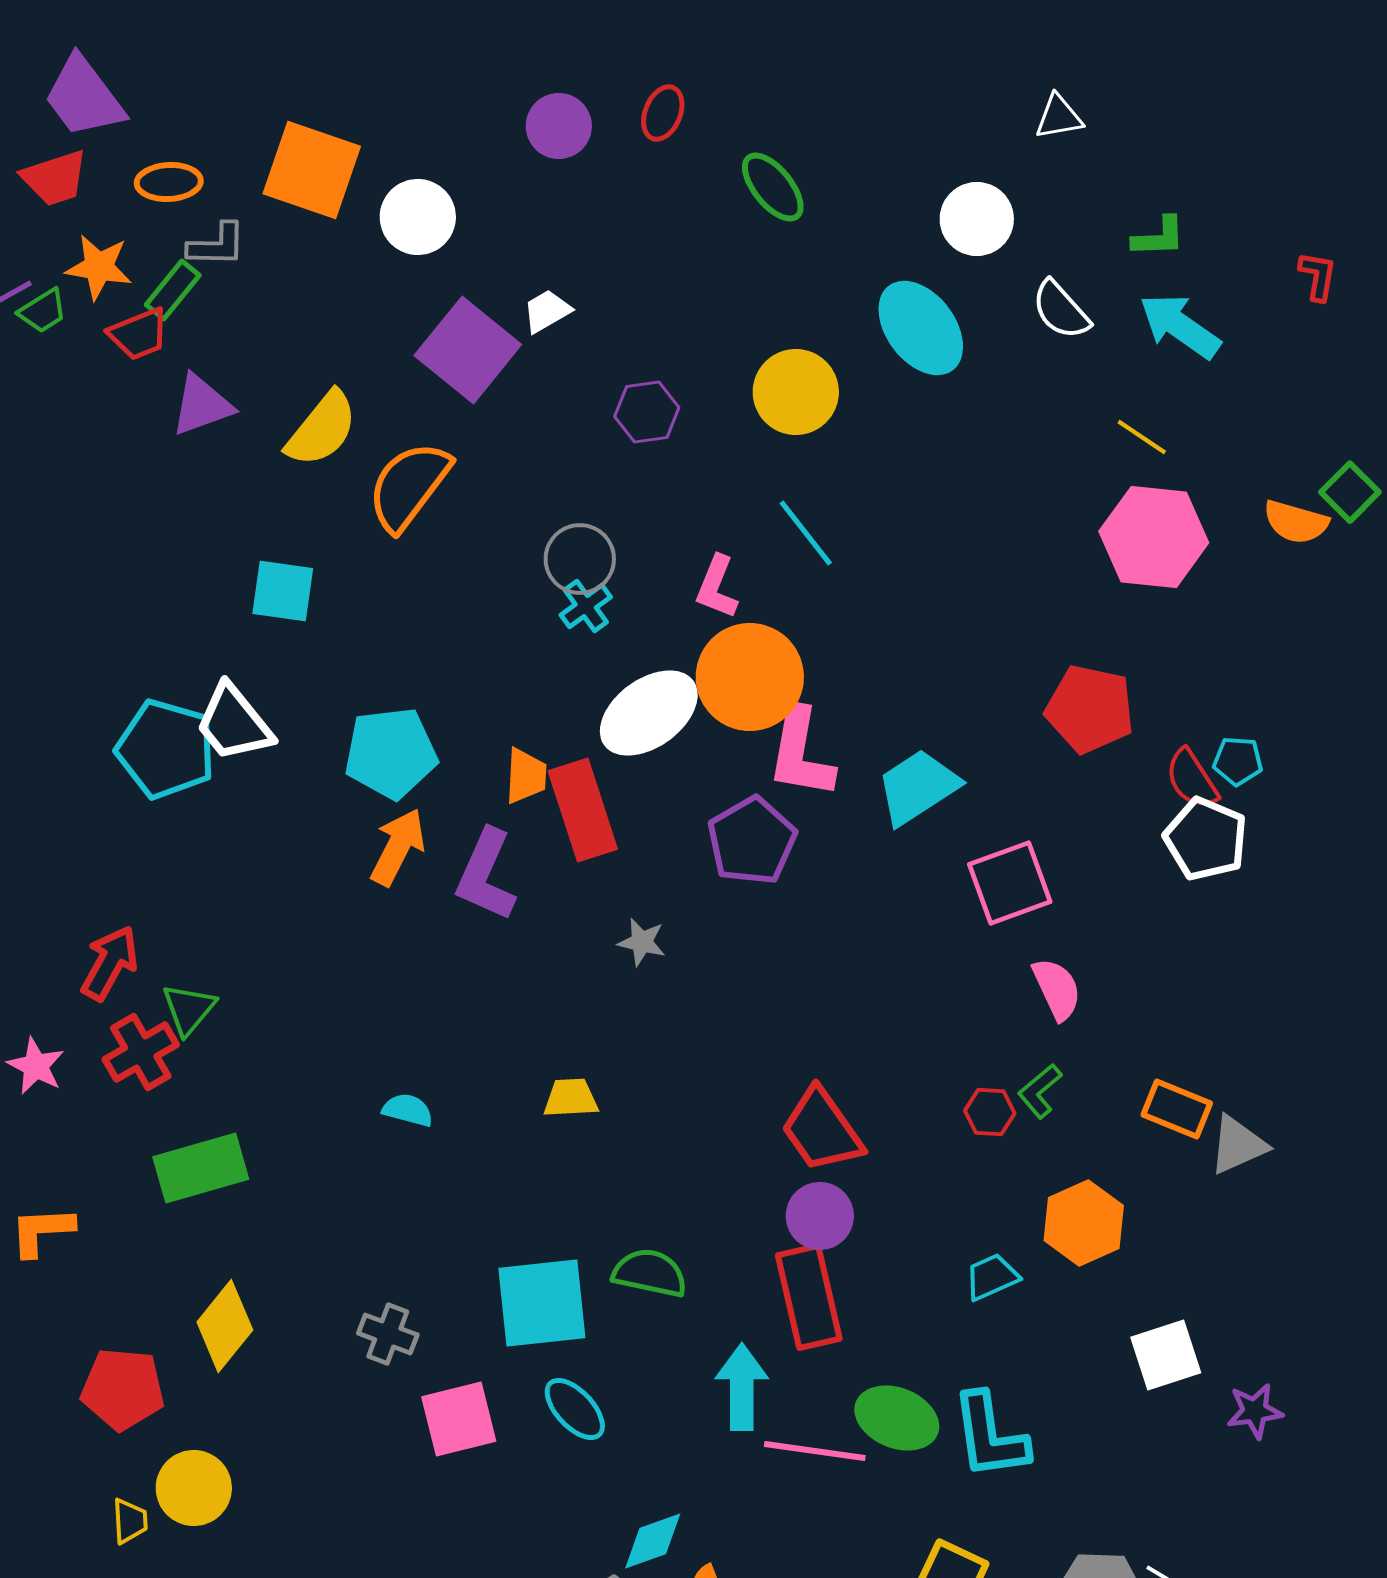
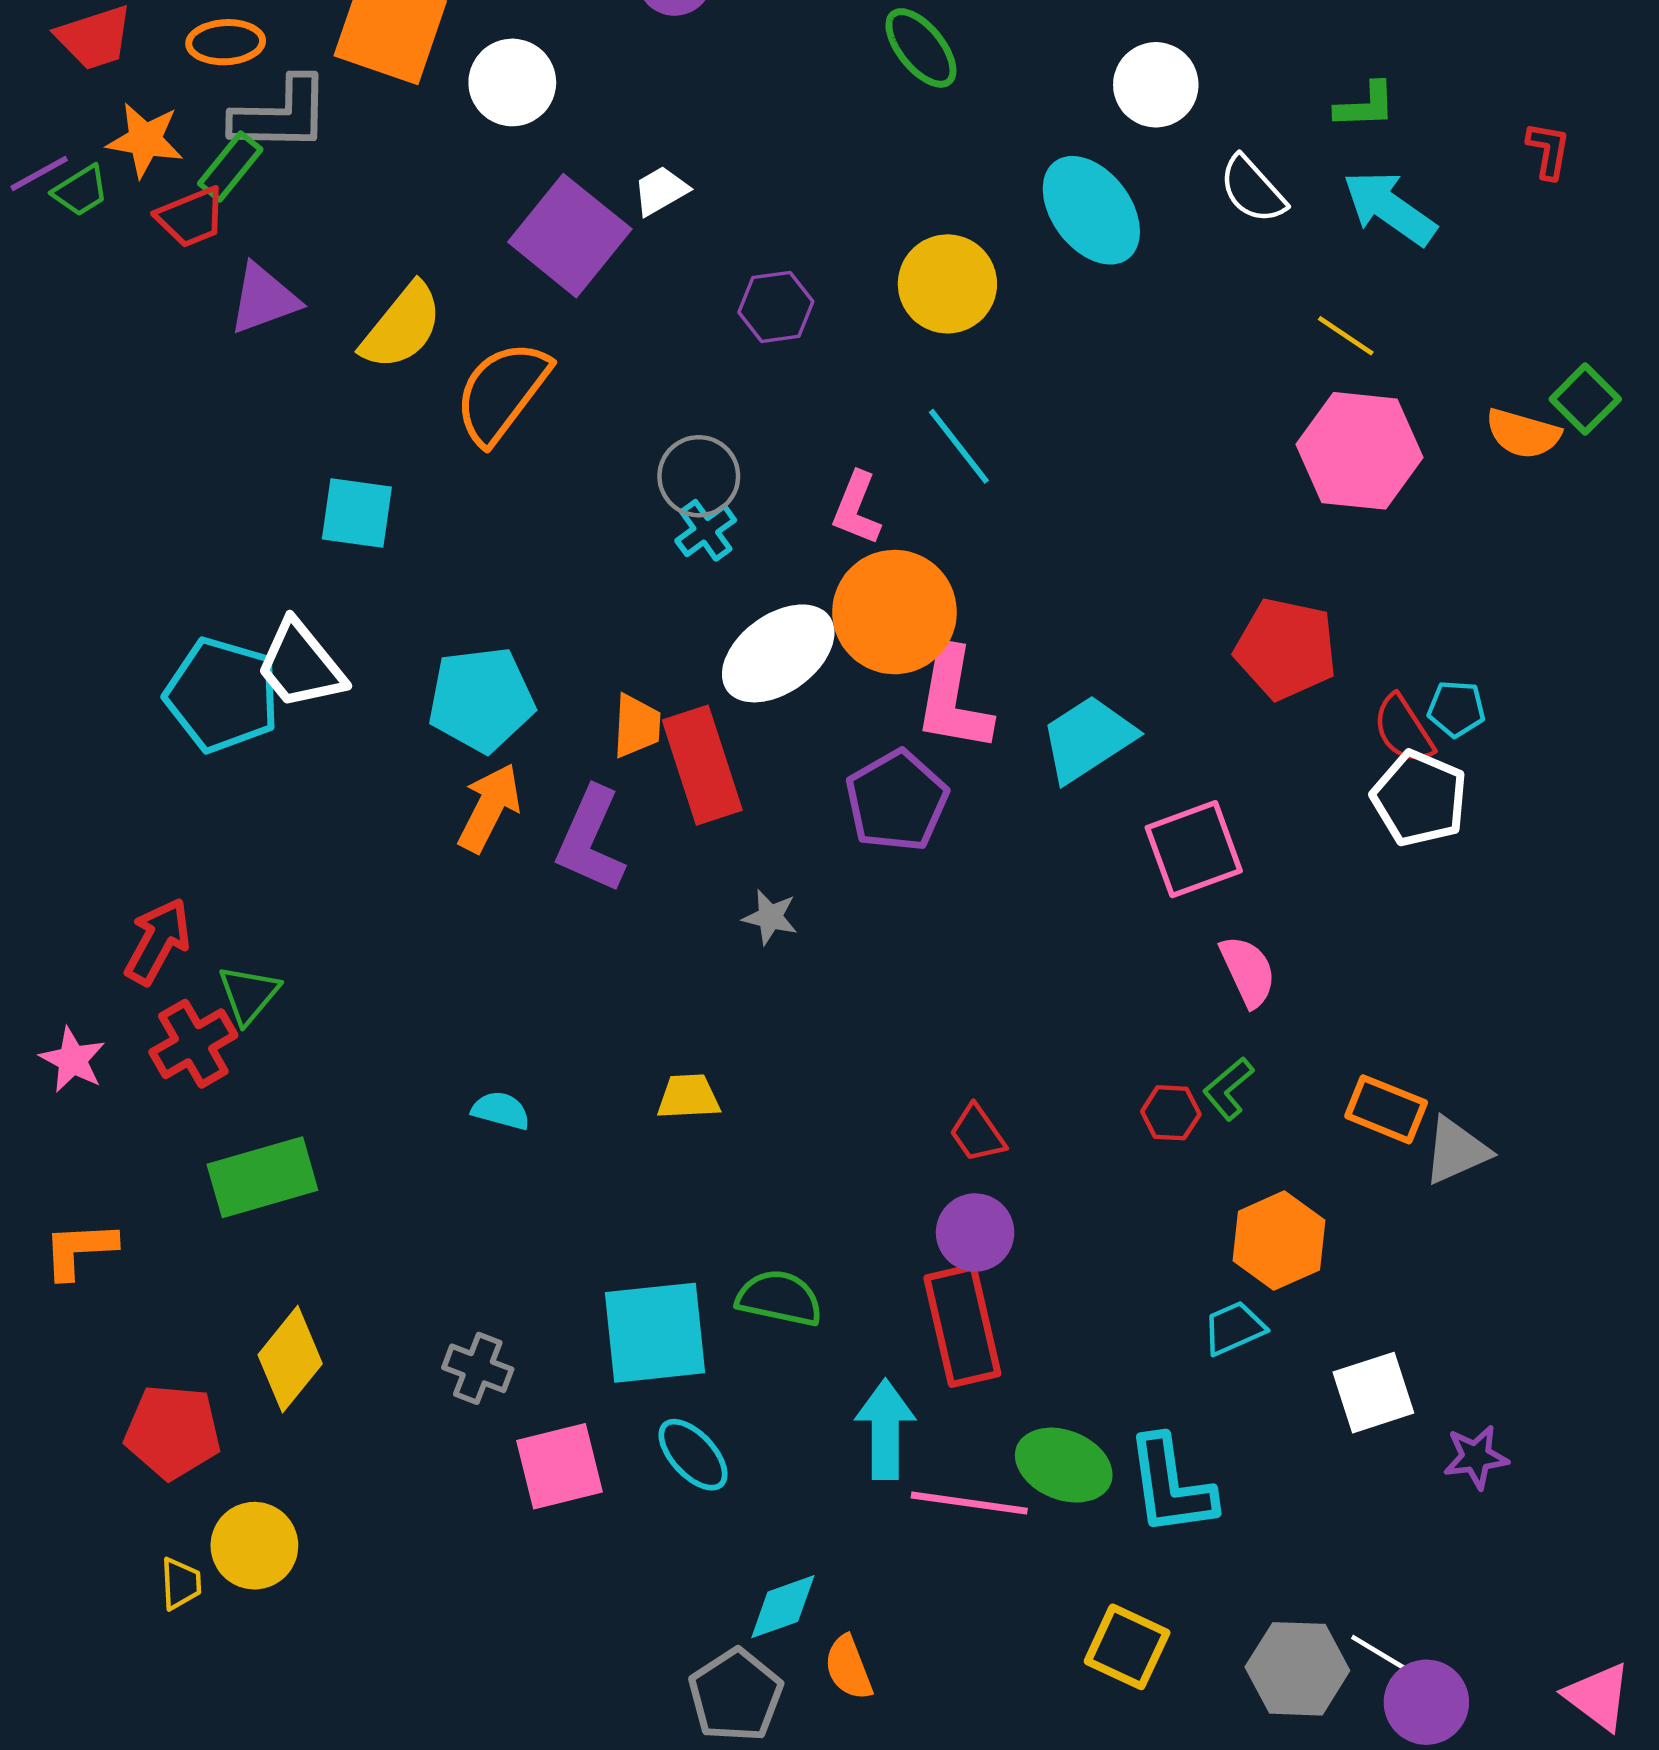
gray L-shape: (217, 245) -> (281, 115), size x1.5
red trapezoid: (822, 1130) -> (977, 1134), size x0.6
cyan trapezoid: (992, 1277) -> (1234, 1328), moved

